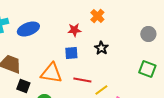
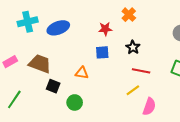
orange triangle: (51, 73) -> (82, 73), size x0.6
red line: (82, 80) -> (141, 71), moved

